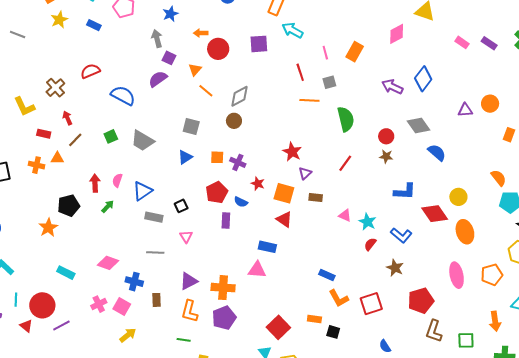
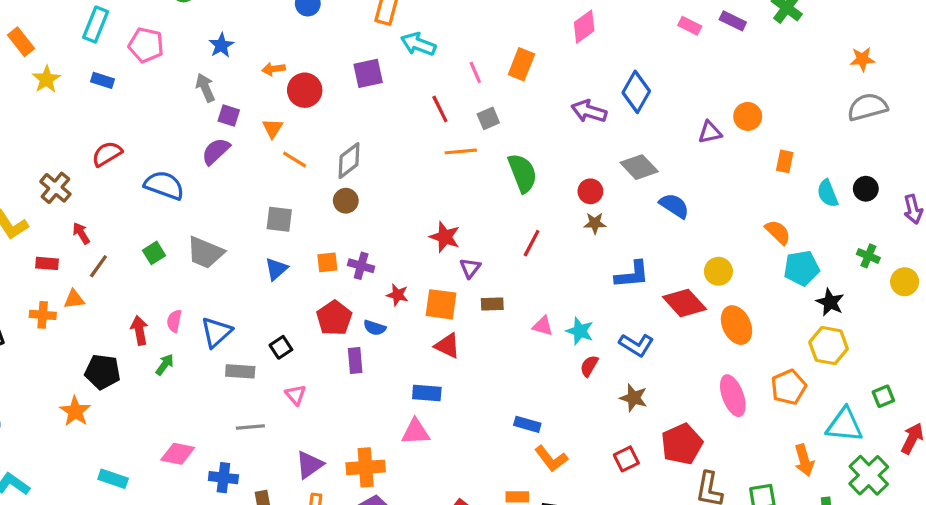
black pentagon: (69, 206) -> (103, 372), turned 30
red square: (371, 304) -> (626, 459), moved, size x0.7

